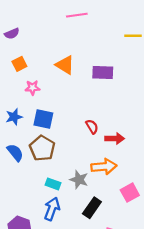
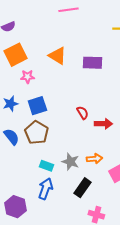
orange square: (19, 64) -> (15, 55), size x1.6
blue square: (43, 119) -> (37, 106), turned -30
orange arrow: (104, 167) -> (94, 159), moved, size x0.7

